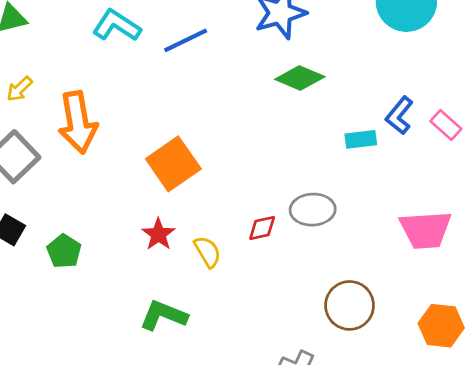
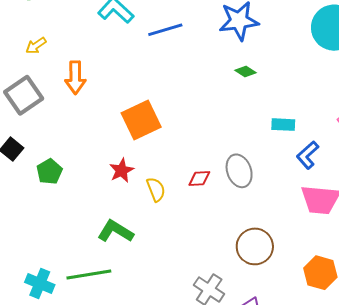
green diamond: (300, 78) -> (246, 72), size x0.6
blue L-shape: (399, 116) -> (308, 155), moved
orange arrow: (78, 122) -> (75, 78), size x0.7
gray ellipse: (313, 210) -> (239, 171), turned 64

